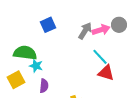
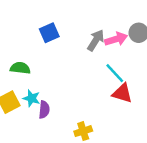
green semicircle: (25, 53) -> (20, 68), size x0.7
cyan star: (36, 66) -> (32, 98), moved

